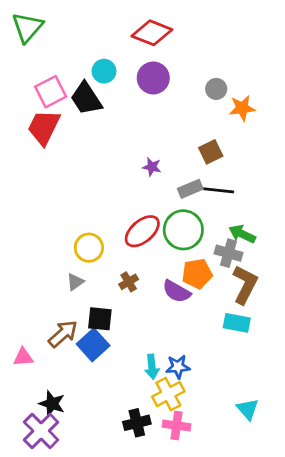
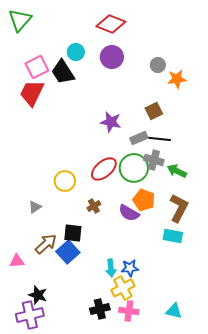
purple star: (152, 167) -> (111, 122), size x1.5
gray cross: (228, 253) -> (154, 160), moved
orange pentagon: (197, 274) -> (144, 200), turned 30
gray triangle: (75, 282) -> (35, 207), moved
cyan triangle: (248, 409) -> (174, 311), moved, turned -36
purple cross: (41, 431) -> (30, 315), turned 32

